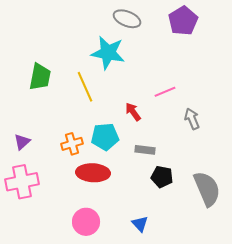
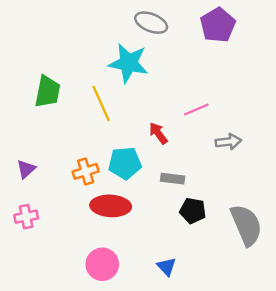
gray arrow: (192, 119) -> (228, 142), turned 105
pink cross: (22, 182) -> (26, 217), size x0.6

